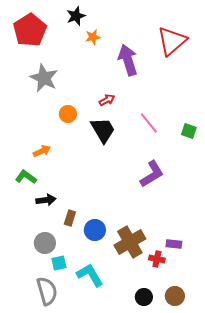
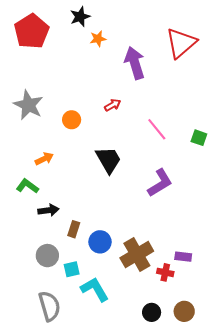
gray star: (44, 78) -> (28, 105), moved
black trapezoid: (103, 130) -> (108, 160), moved
cyan square: (59, 263) -> (72, 269), moved

